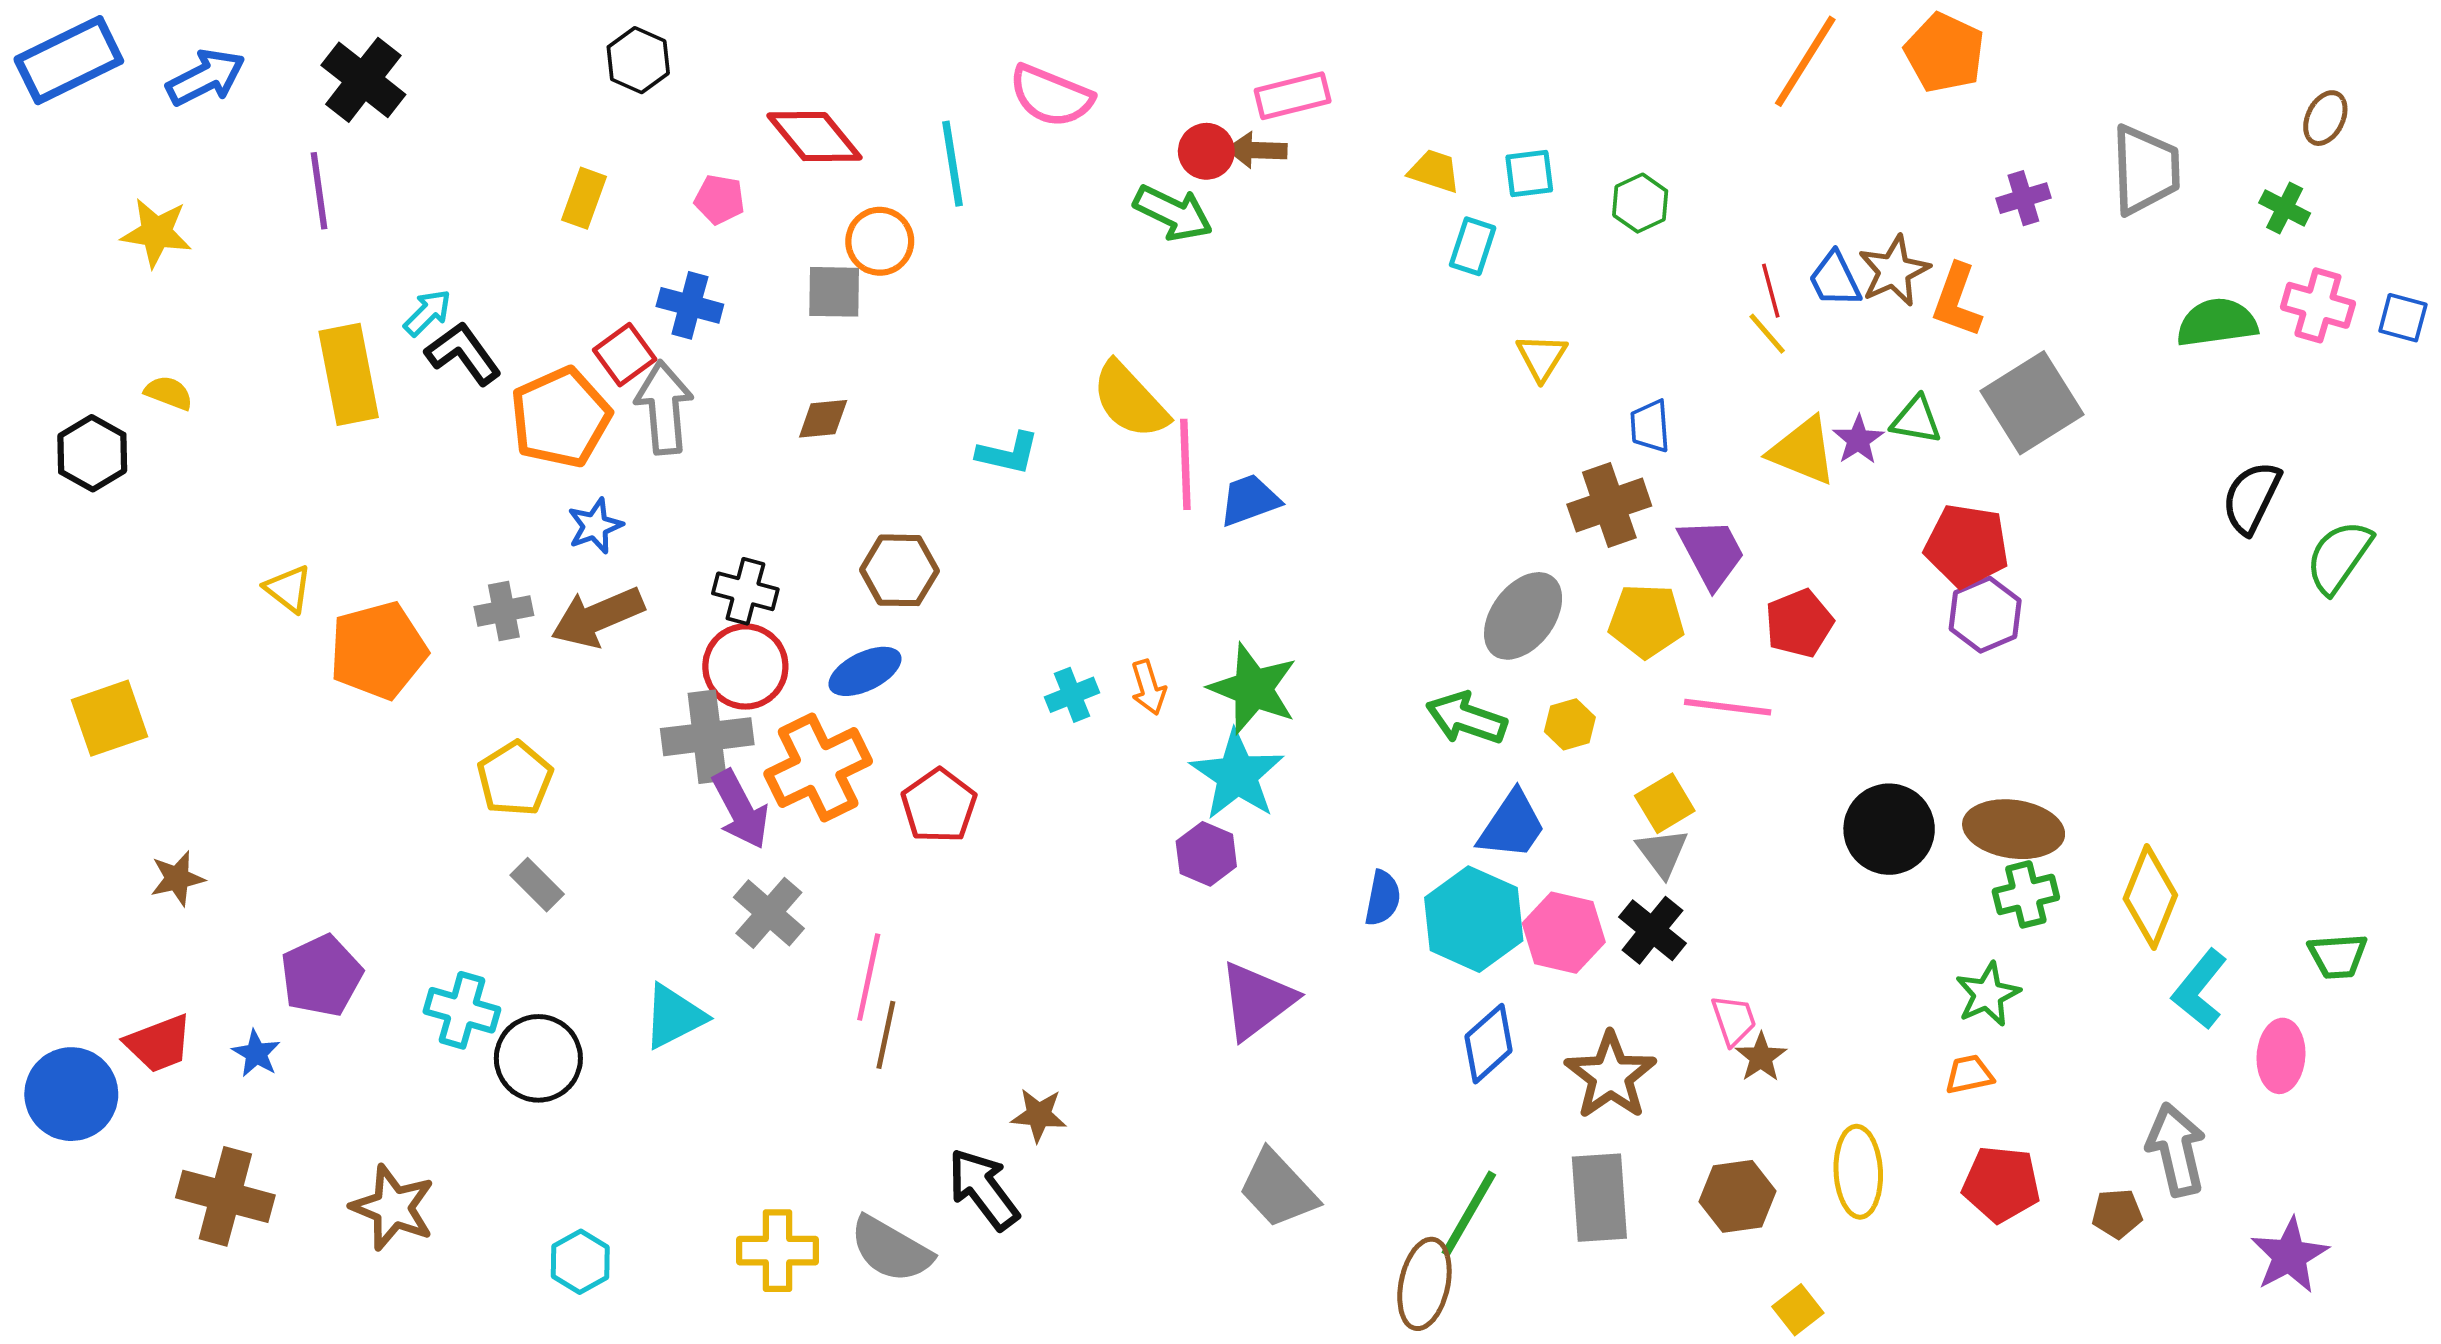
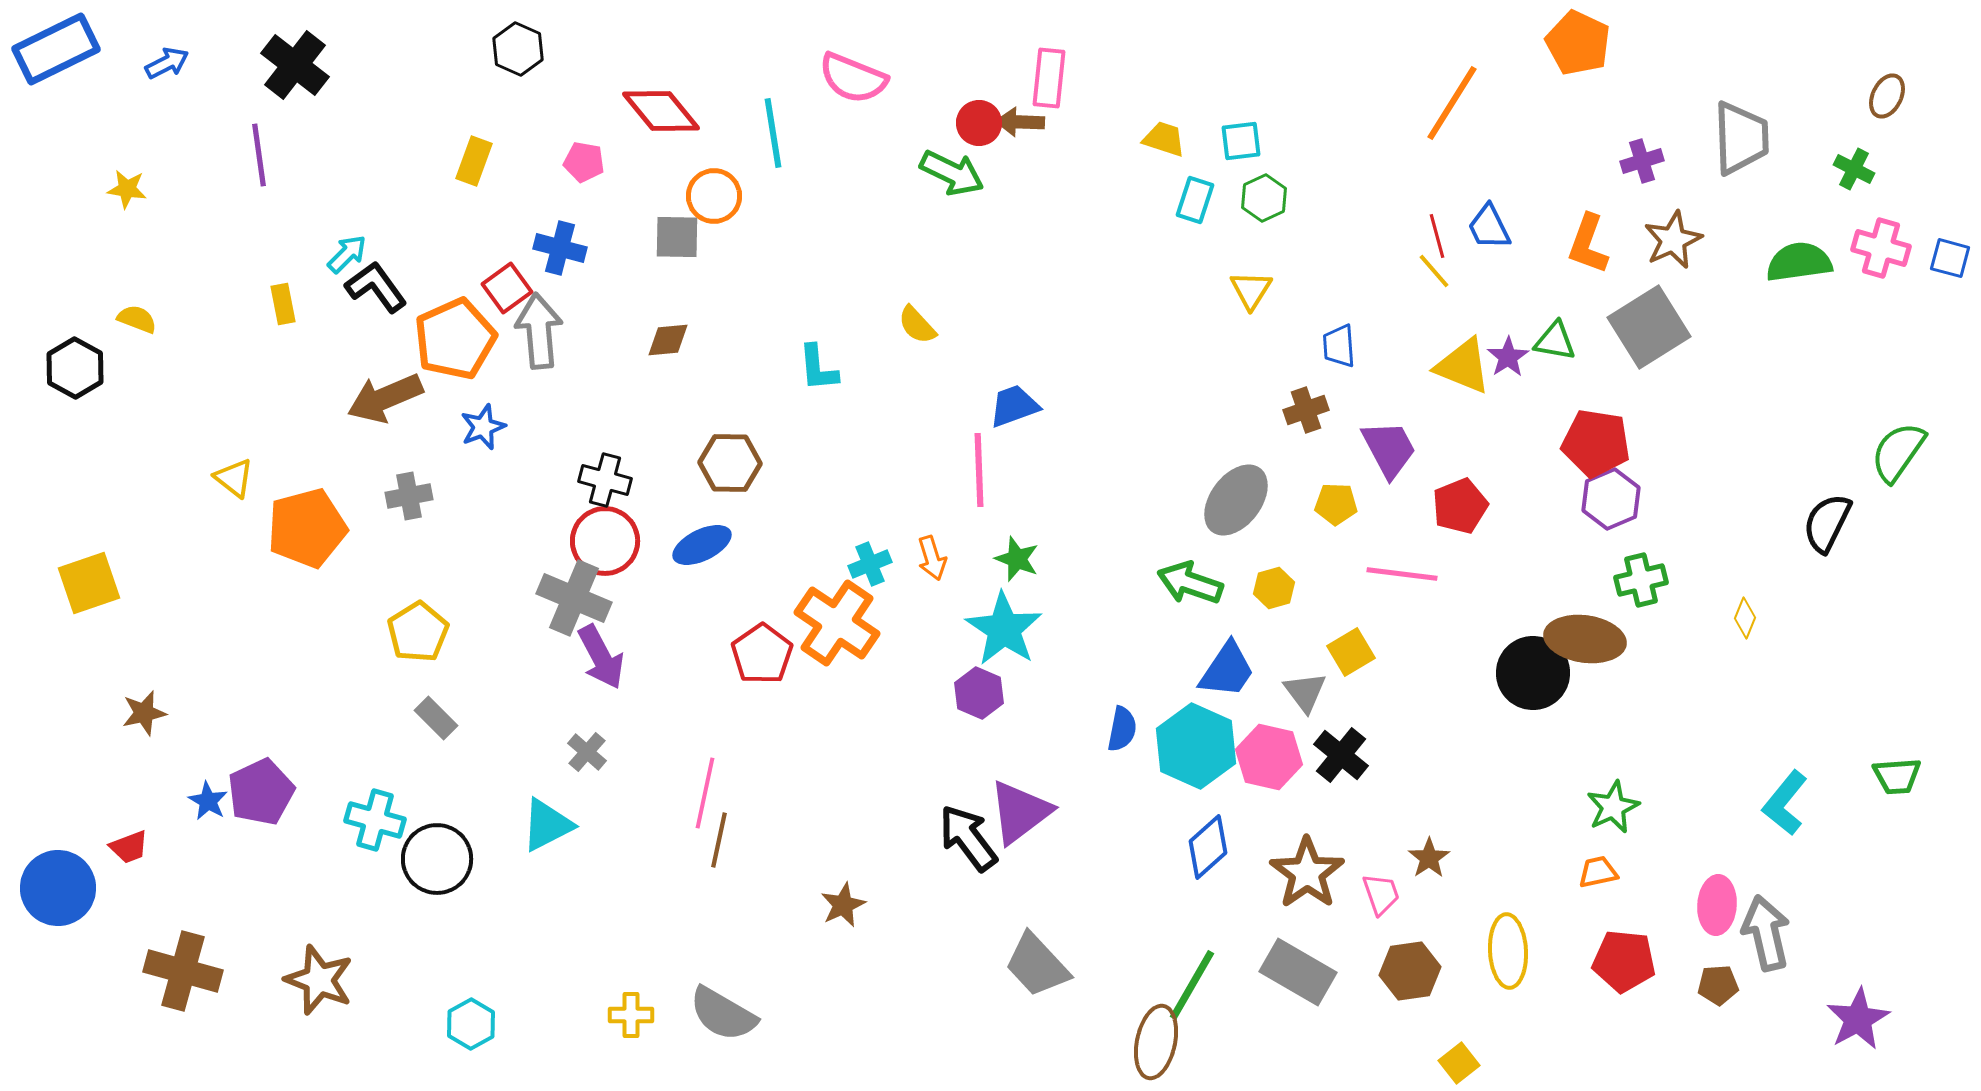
orange line: (1805, 61) -> (1452, 103), moved
blue arrow: (206, 77) -> (167, 63), size x0.7
pink rectangle: (1293, 96) -> (1049, 78), turned -70
green hexagon: (1640, 203) -> (1264, 198), moved
yellow star: (156, 233) -> (127, 189), size x0.7
brown star: (1894, 271) -> (1673, 240), moved
yellow rectangle: (349, 374) -> (283, 304), size x0.5
yellow semicircle: (1130, 400) -> (917, 325), size x0.6
cyan L-shape: (1008, 453) -> (818, 368), turned 72
pink line: (1185, 464) -> (979, 470), moved
black semicircle: (2251, 498) -> (1827, 523), moved
brown cross: (1609, 505) -> (1306, 410), size x0.7
brown arrow: (598, 617) -> (385, 398), moved
yellow pentagon: (1646, 621) -> (1336, 504), size x0.7
green star: (1253, 689) -> (1017, 559), size x0.6
gray cross: (707, 737) -> (574, 598), turned 30
orange cross: (818, 768) -> (837, 623), moved, turned -30
brown ellipse: (2014, 829) -> (1585, 639), moved
gray triangle: (1662, 853) -> (1305, 692), moved
green cross: (2026, 894) -> (1641, 580), moved
yellow diamond: (2150, 897) -> (1745, 618), moved, size x0.5
gray cross: (769, 913) -> (587, 752), moved, size x0.7
pink trapezoid: (1734, 1020) -> (1381, 894), moved
red trapezoid: (159, 1044) -> (129, 847), size x0.7
blue star: (256, 1053) -> (208, 801), moved
pink ellipse: (2281, 1056) -> (1717, 905), moved
brown star: (1039, 1115) -> (843, 905), turned -30
black arrow: (983, 1189) -> (968, 838), moved
gray rectangle: (1599, 1198) -> (1298, 972), turned -56
yellow cross: (777, 1251) -> (631, 1015), size x0.7

